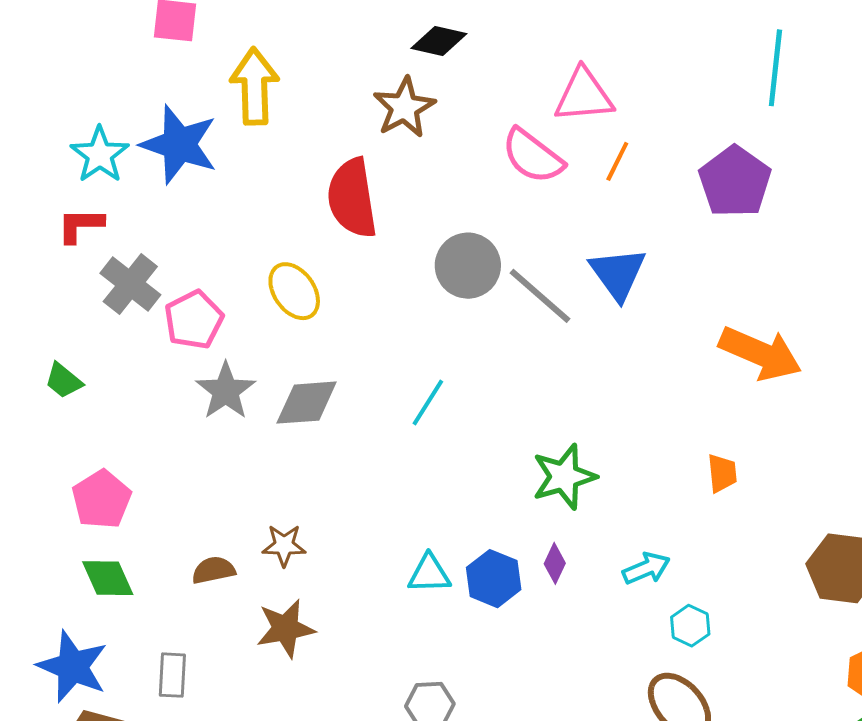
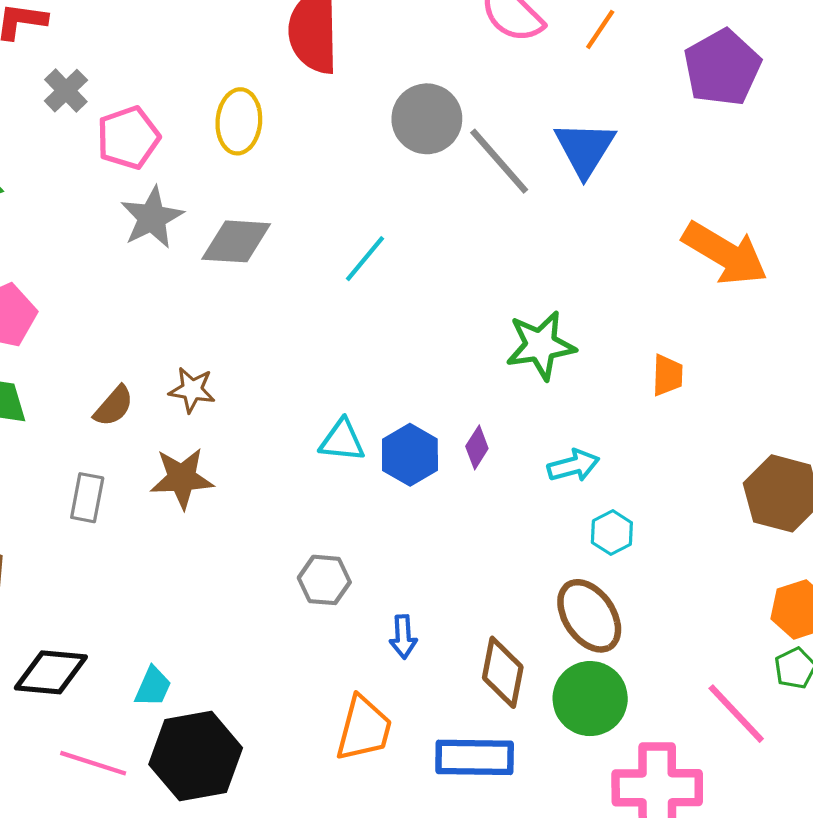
gray cross: (130, 284) -> (66, 91), size x0.7
yellow ellipse: (294, 291) -> (239, 121), turned 32
green star: (564, 477) -> (541, 345), moved
brown semicircle: (213, 570) -> (114, 406), turned 135
gray rectangle: (172, 675) -> (87, 498), moved

